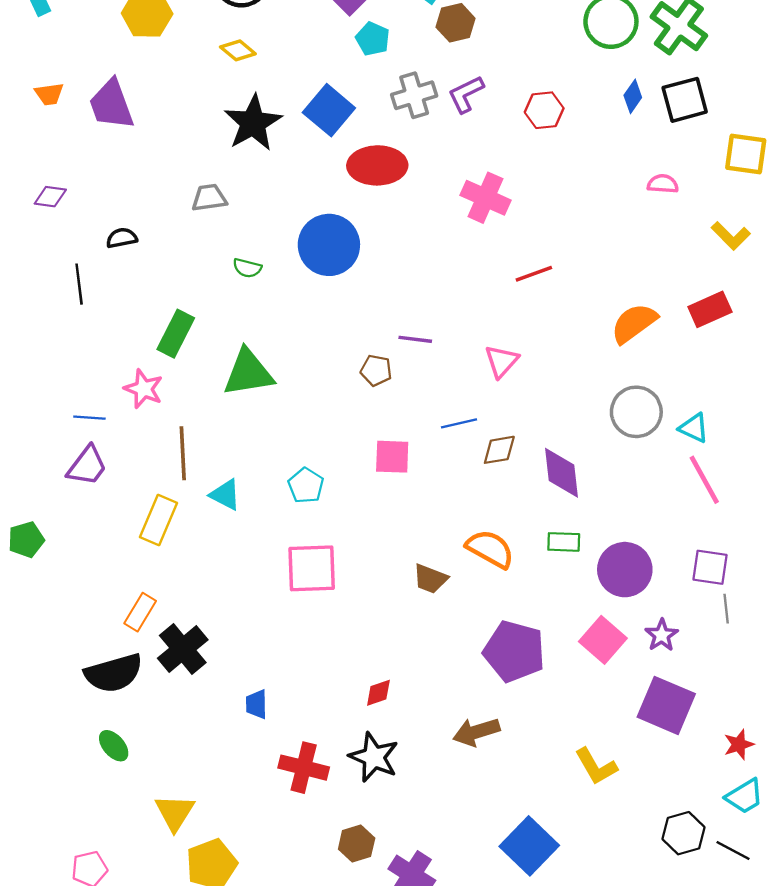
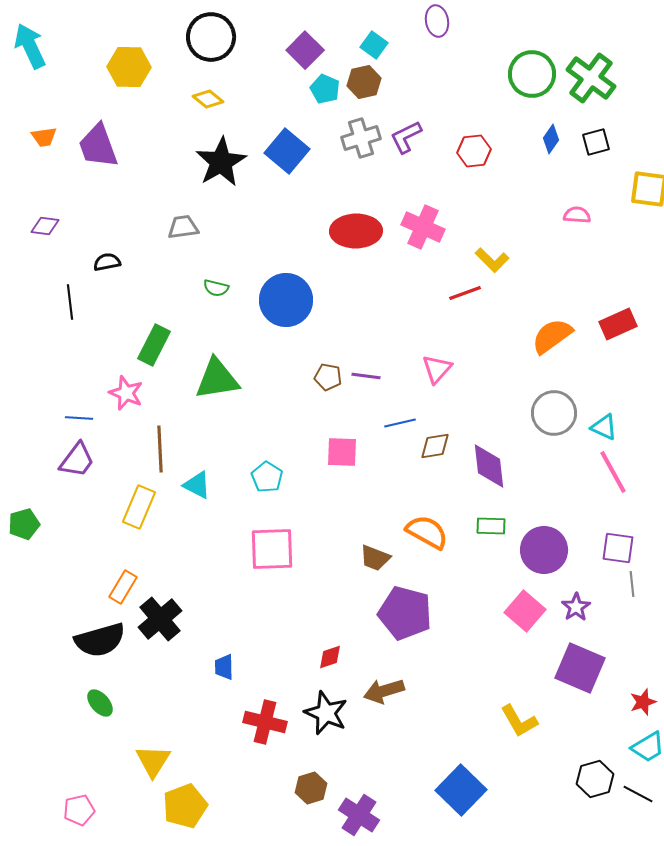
brown hexagon: (456, 23) -> (364, 82), moved
black square: (685, 100) -> (596, 142), size x0.7
red ellipse: (377, 165) -> (356, 231), moved
yellow L-shape: (731, 236) -> (492, 260), moved
blue circle: (329, 245) -> (286, 300), moved
purple line: (415, 339) -> (366, 376), moved
purple pentagon: (514, 651) -> (405, 613), moved
brown arrow: (476, 732) -> (384, 691), moved

